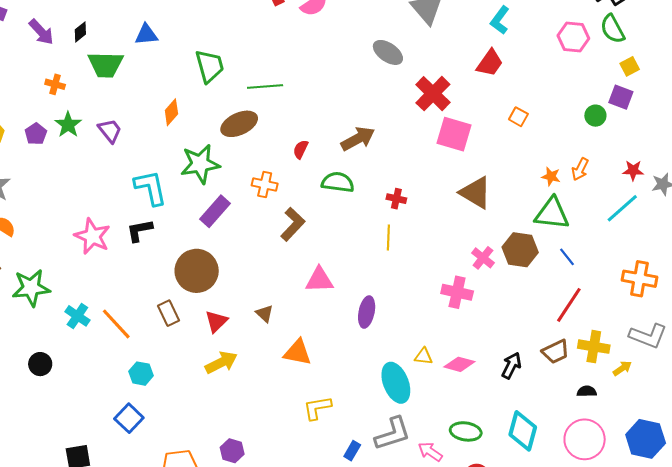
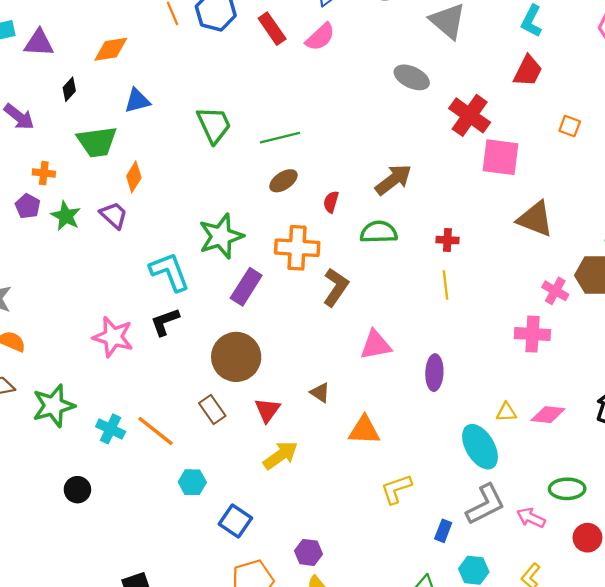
black diamond: (80, 32) -> (69, 89), moved
orange diamond: (171, 112) -> (134, 177), moved
brown ellipse: (239, 124) -> (283, 181), moved, size x0.7
purple pentagon: (36, 134) -> (28, 206), moved
orange cross: (265, 184) -> (297, 248), size x1.5
blue square: (129, 418) -> (235, 521), moved

